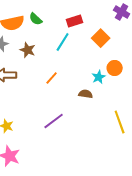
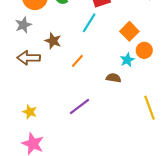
orange square: (101, 38) -> (129, 31), moved
brown star: (28, 50) -> (53, 41), moved

